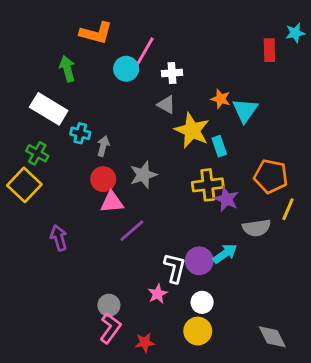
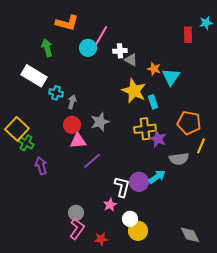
gray triangle: (166, 105) -> (131, 60), moved
green cross: (37, 153) -> (26, 143), moved
white circle: (202, 302) -> (130, 219), moved

